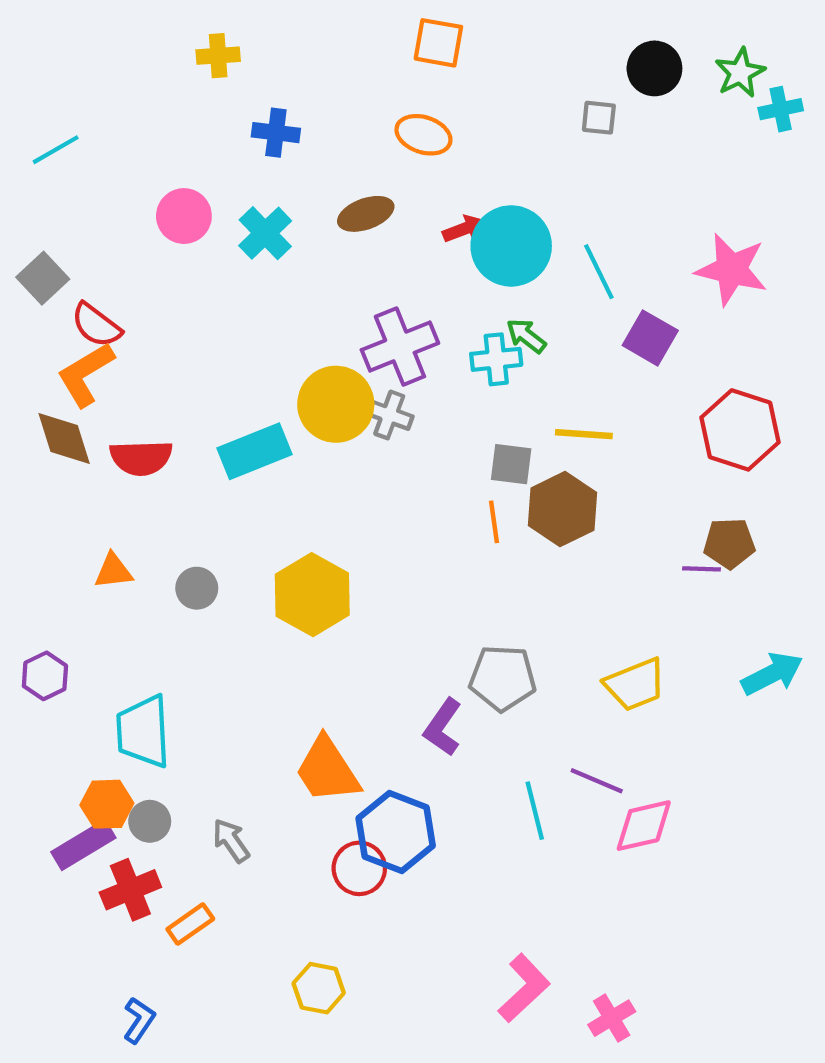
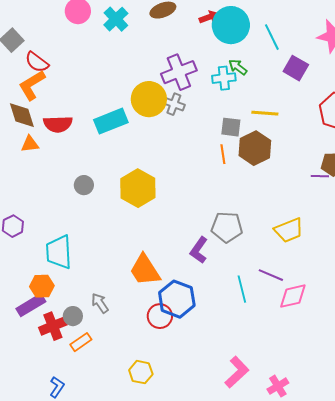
orange triangle: (113, 571) -> (30, 144), moved
gray circle: (150, 821) -> (73, 316), moved

